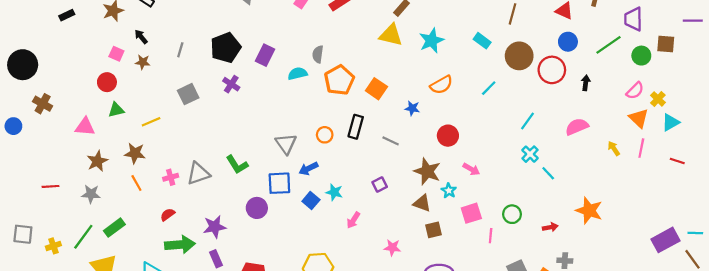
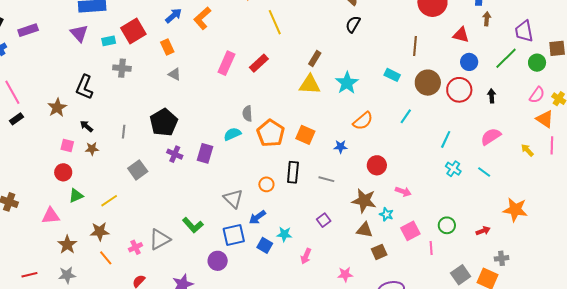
purple rectangle: (265, 55) -> (205, 153), moved
cyan line: (548, 173) -> (484, 172), moved

